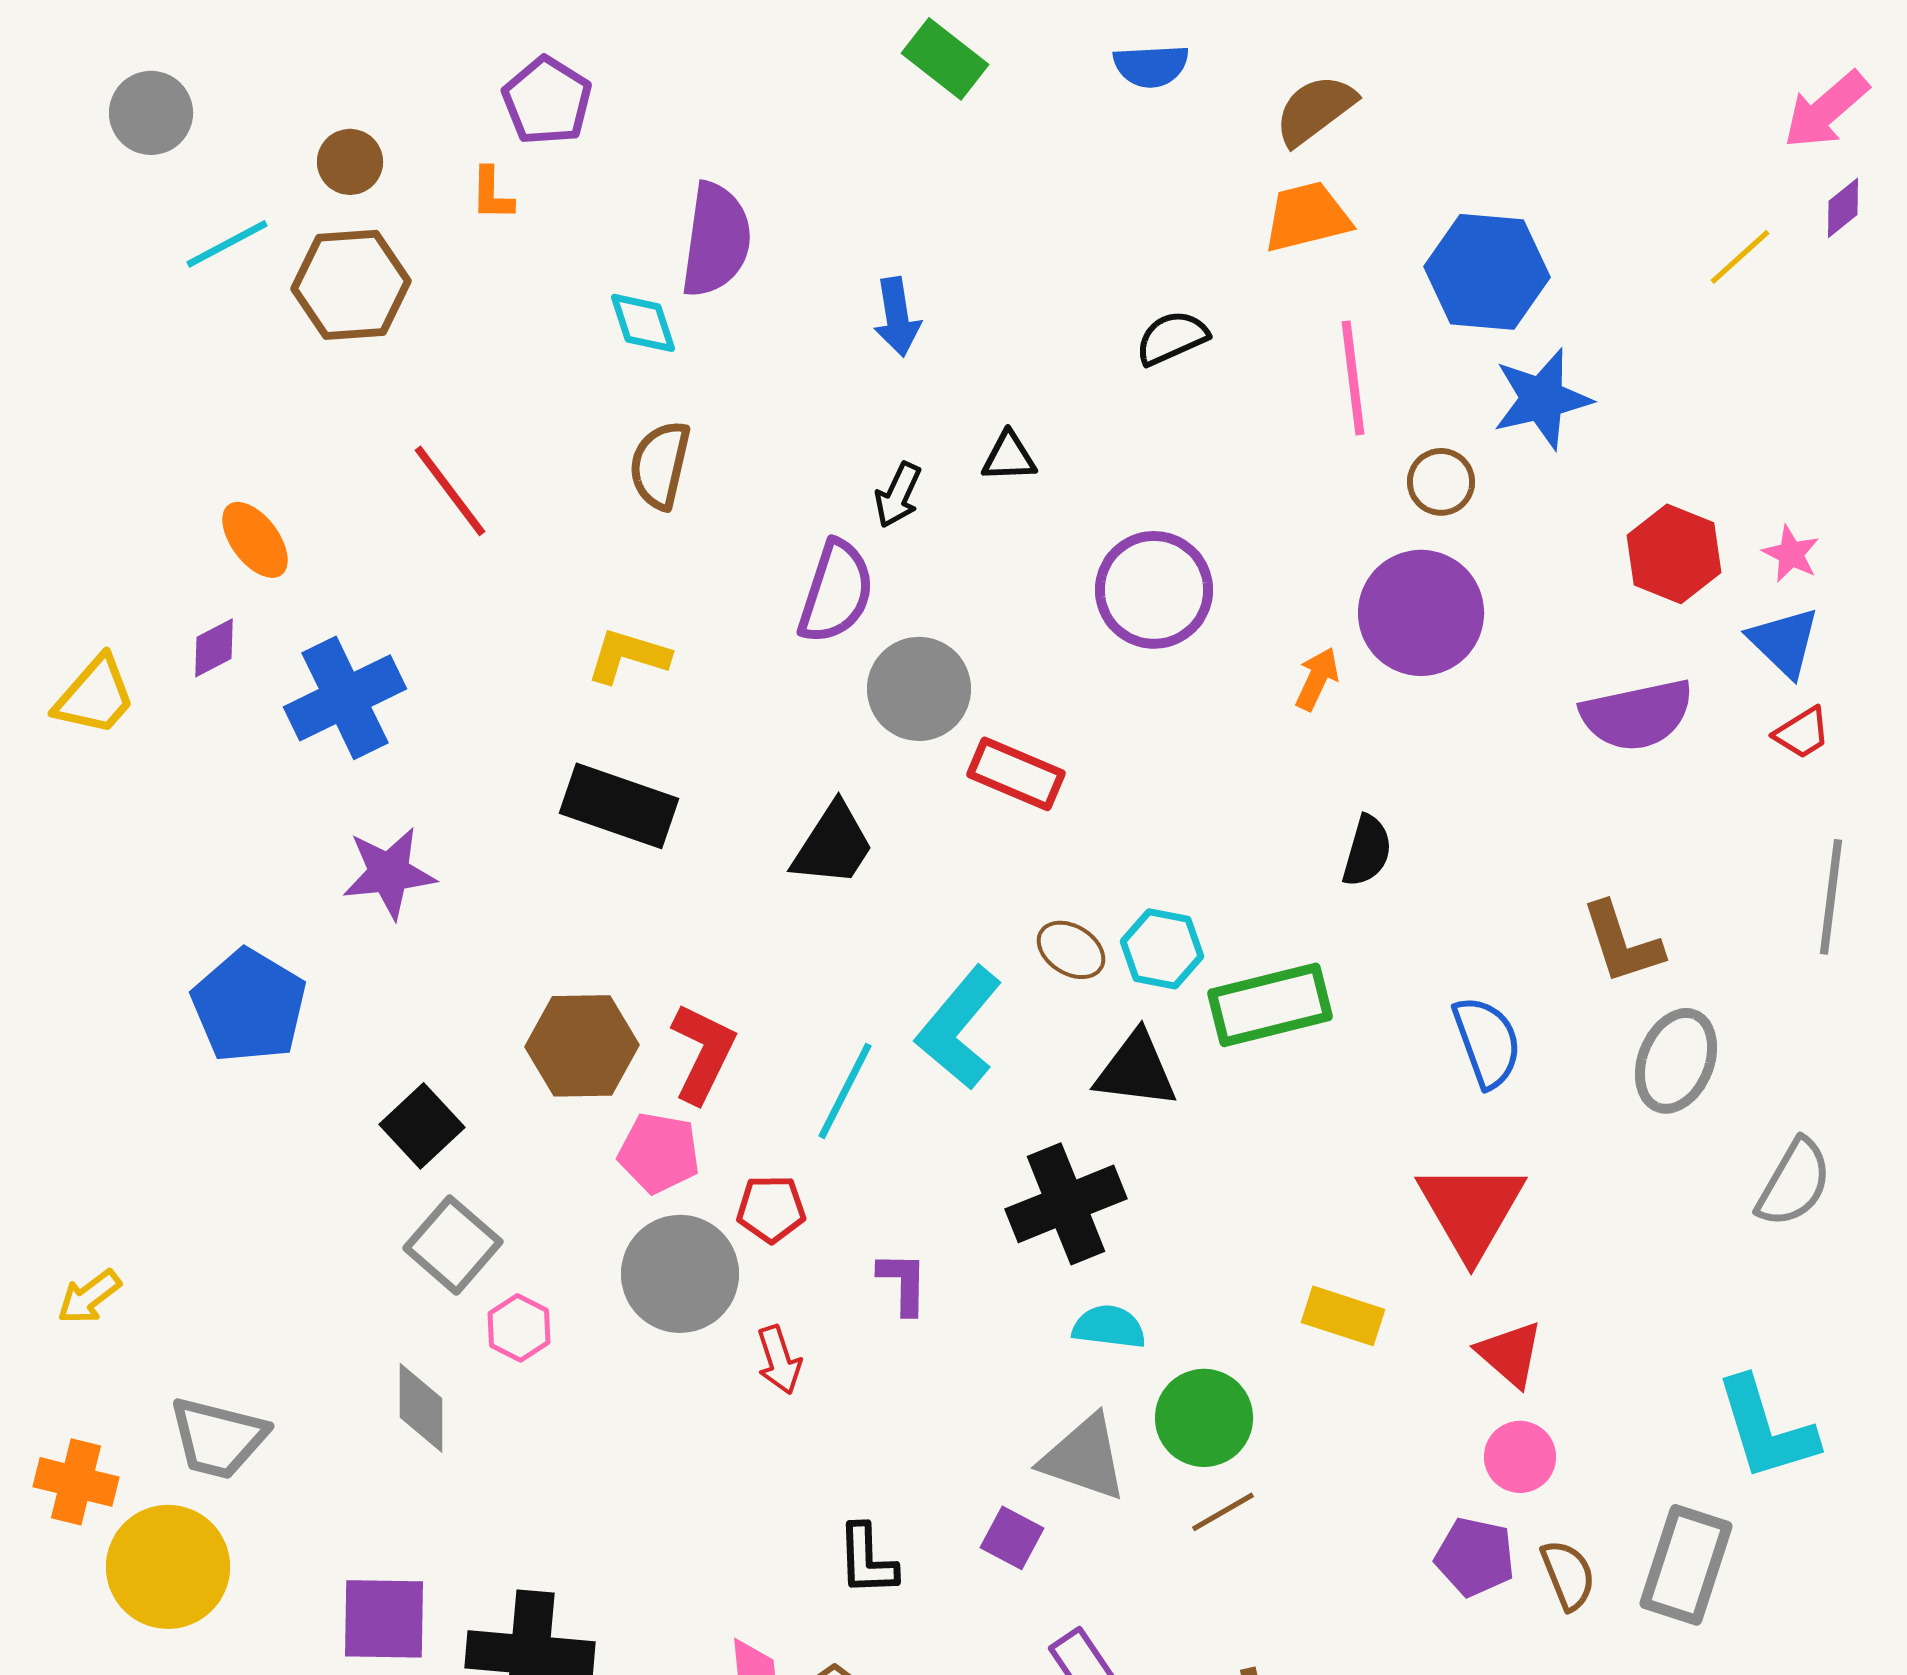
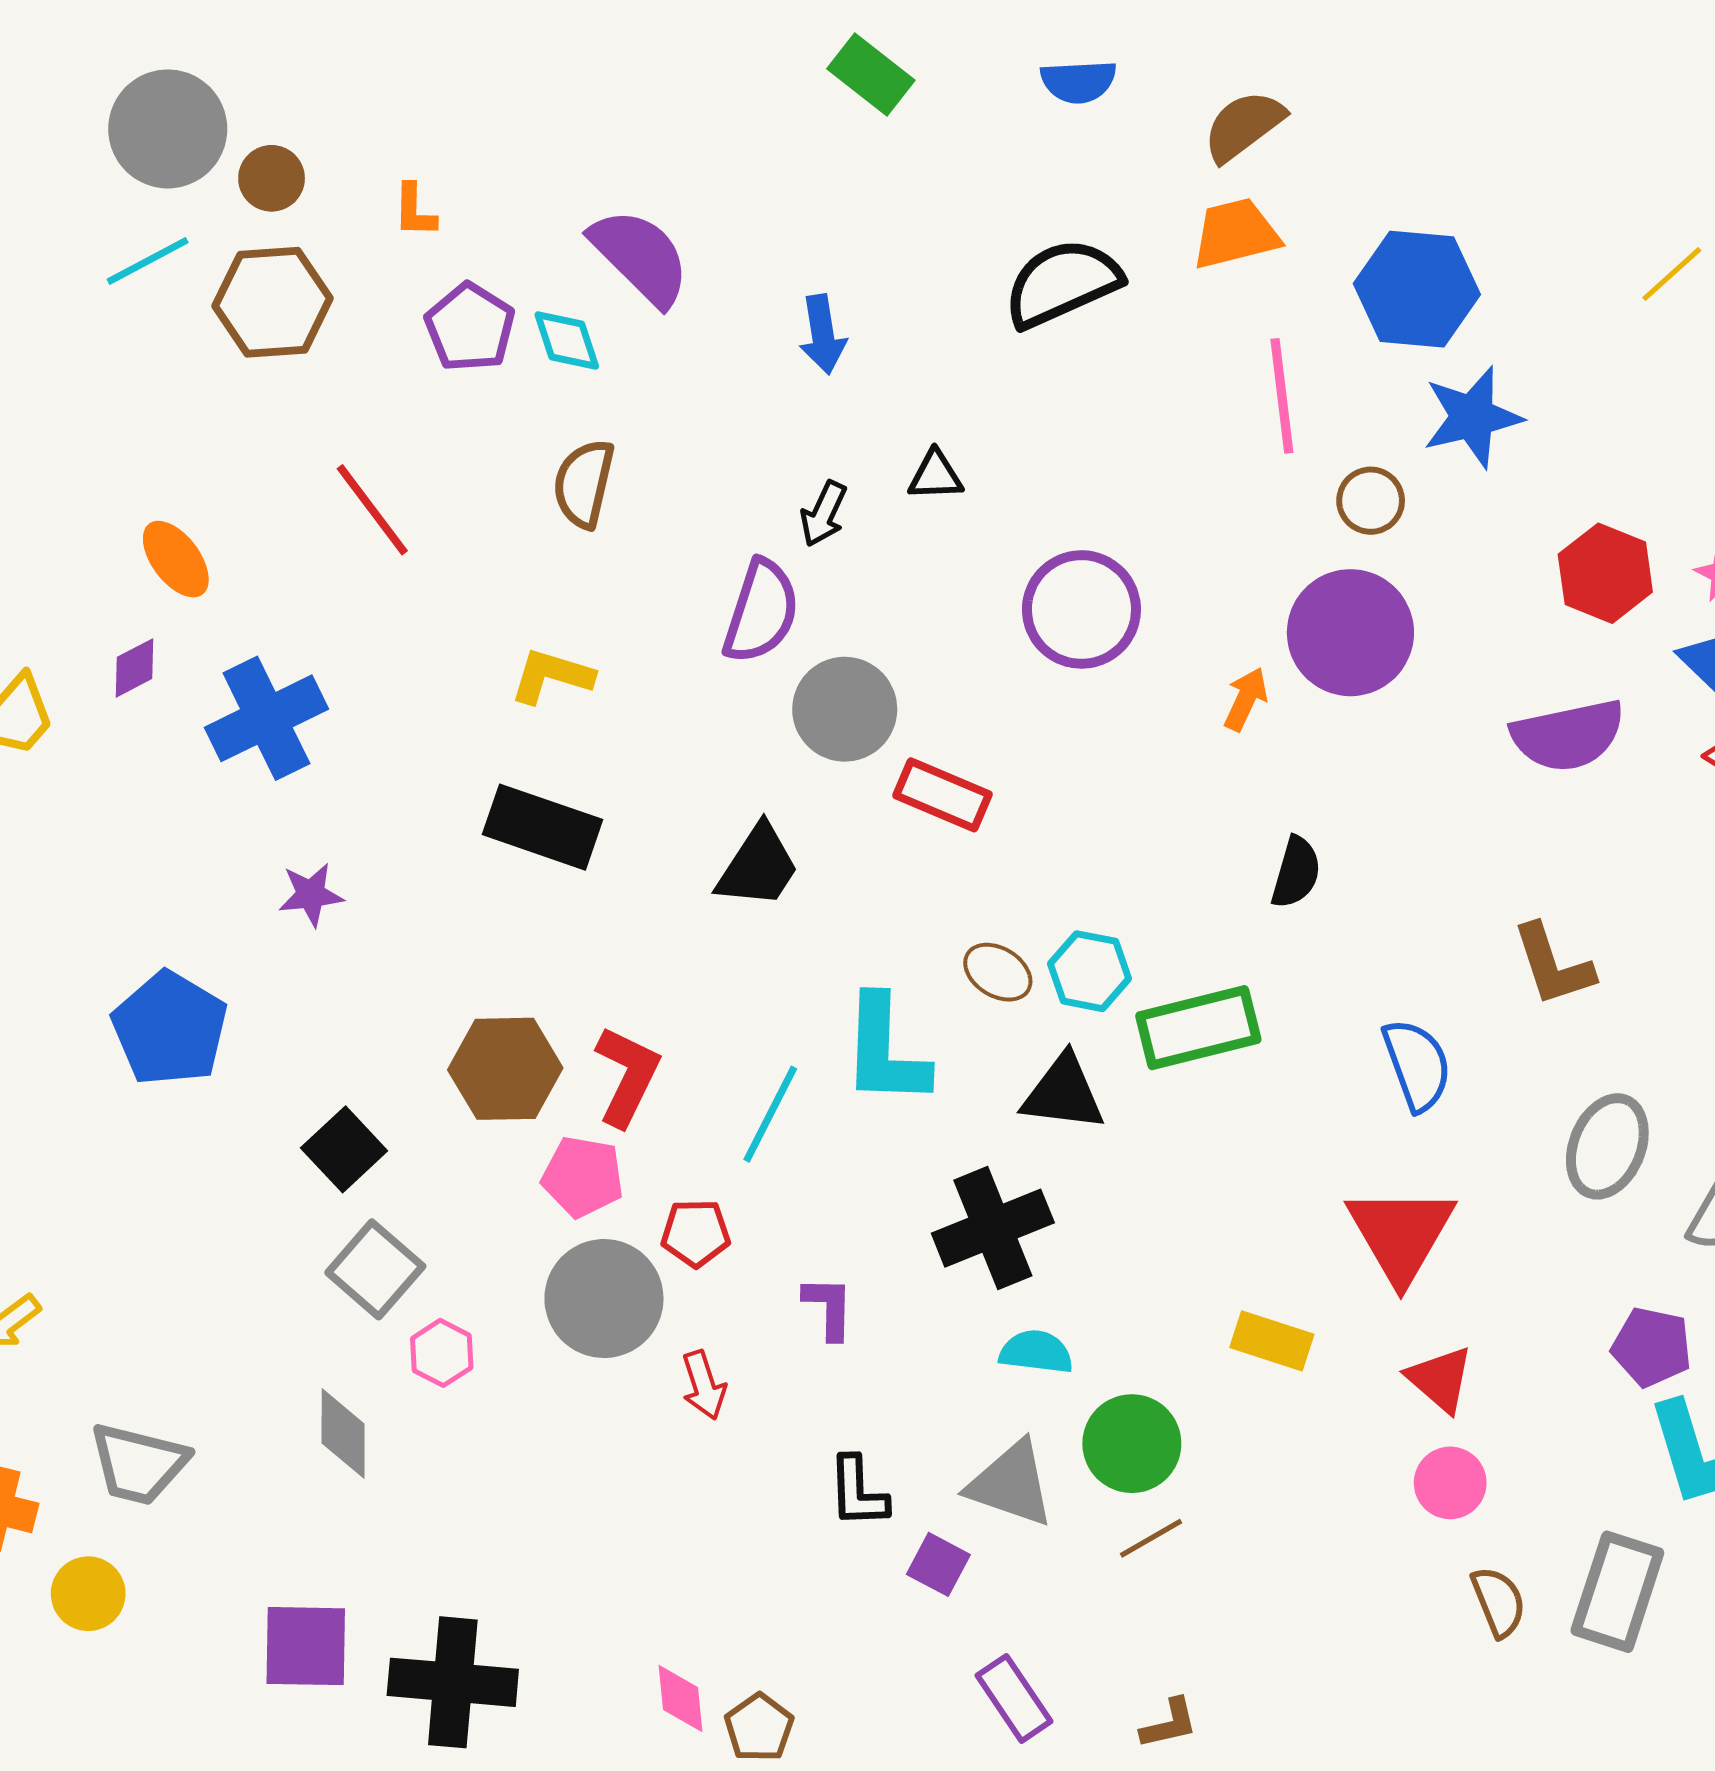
purple pentagon: (547, 101) -> (470, 327), moved
gray circle: (151, 113) -> (168, 129), moved, size x1.4
purple semicircle: (716, 240) -> (640, 257), turned -53
black semicircle: (1172, 338) -> (1062, 283), moved, size x1.6
purple star: (389, 873) -> (311, 895), size x0.7
cyan L-shape: (959, 1028) -> (885, 1051), turned -38
gray ellipse: (1676, 1061) -> (1607, 1146), moved
purple pentagon: (1475, 1557) -> (1652, 1347), moved
black L-shape: (867, 1560) -> (858, 1492), moved
yellow circle: (168, 1567) -> (88, 1594), size x0.6

